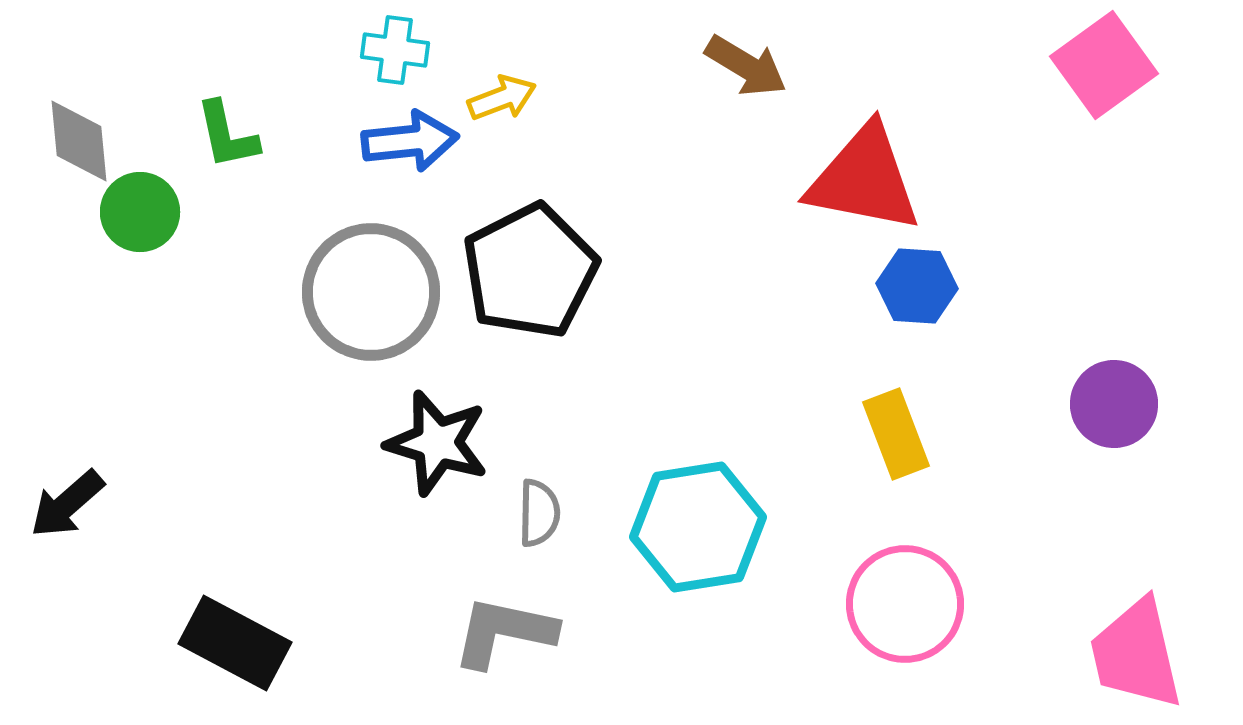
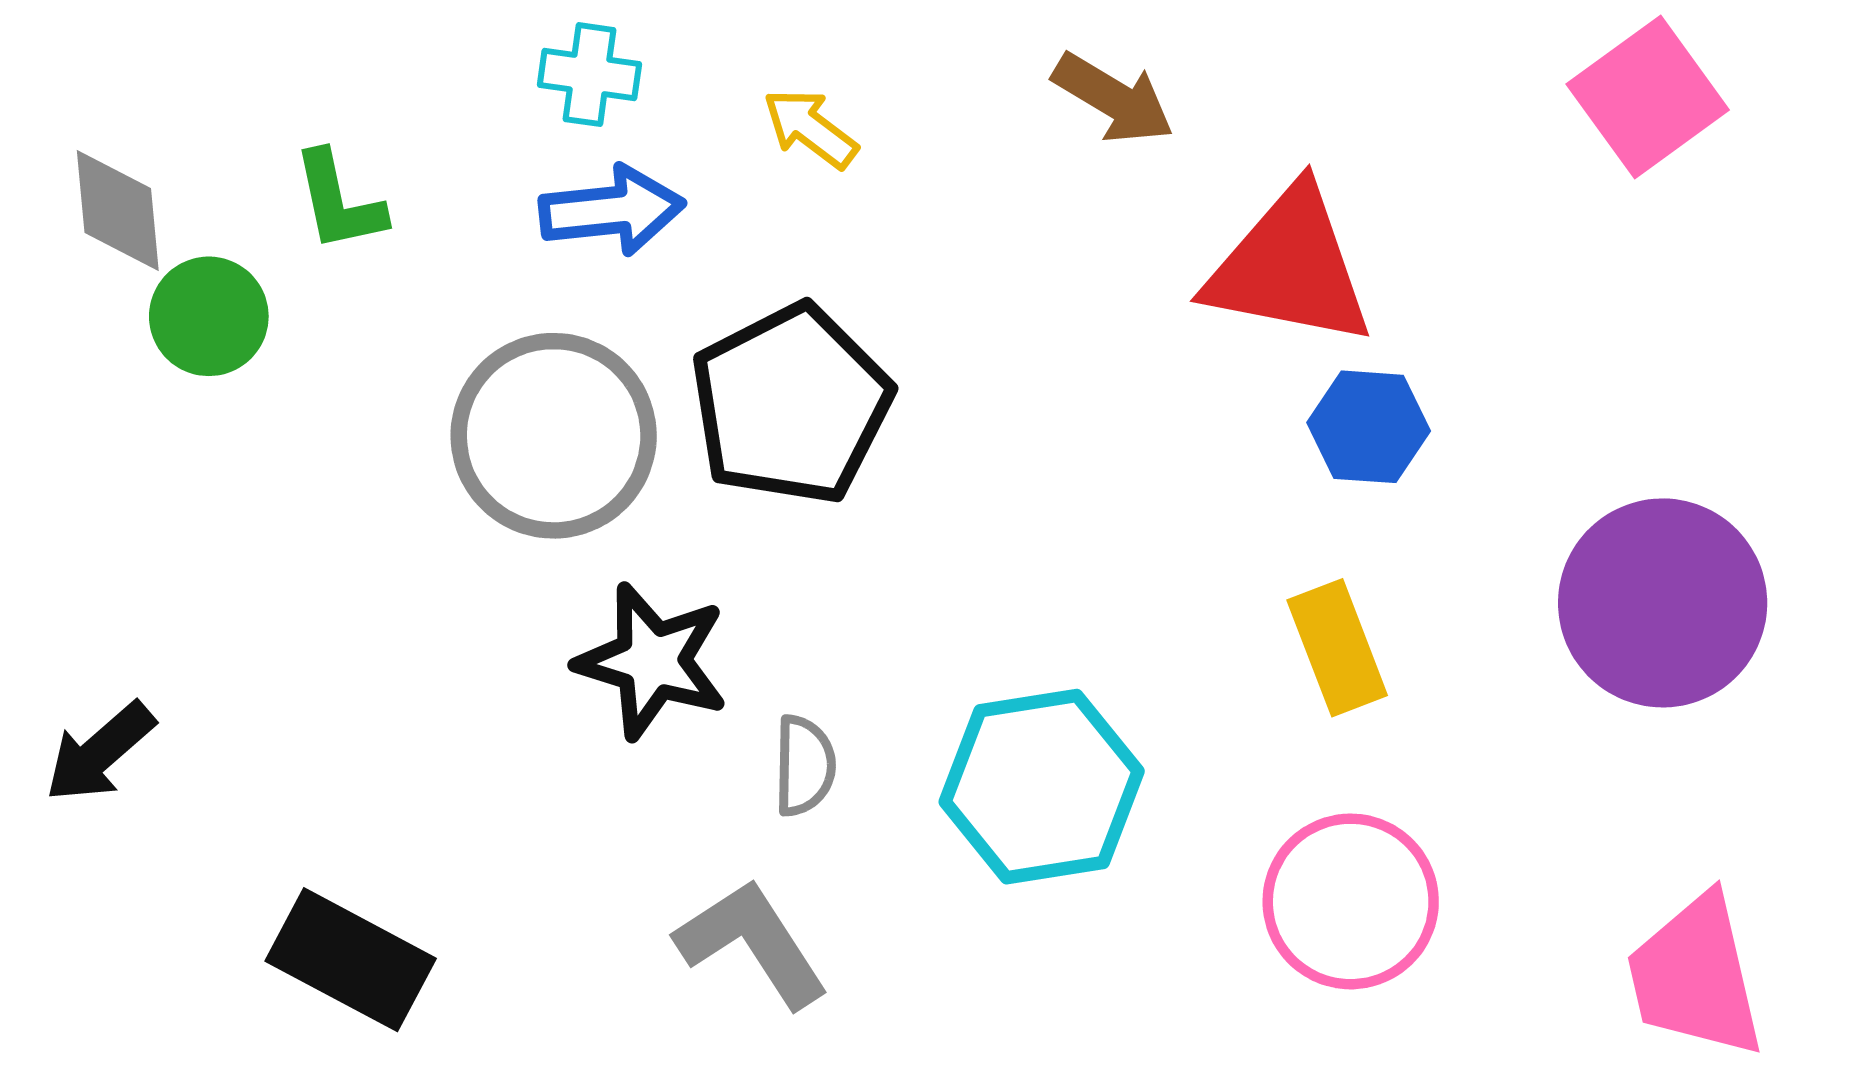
yellow arrow: (502, 98) -> (810, 128), moved, turned -122
purple circle: (1114, 404) -> (1663, 603), size x1.6
gray L-shape: (504, 632) -> (752, 943), turned 45

